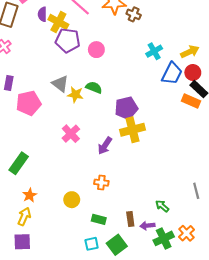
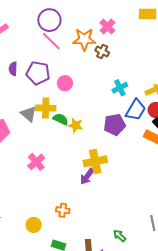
purple semicircle: (42, 14) -> (13, 69), moved
yellow cross: (58, 22) -> (46, 108), moved, turned -30
yellow star: (75, 95) -> (76, 125), moved
purple pentagon: (126, 108) -> (115, 125), moved
purple arrow: (105, 146) -> (87, 176), moved

